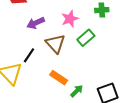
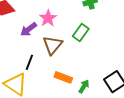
pink star: (70, 19) -> (48, 18), moved
brown triangle: (55, 44) -> (52, 45), turned 35

